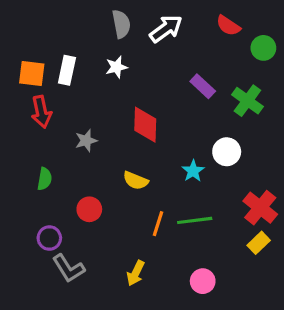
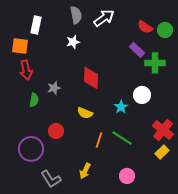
red semicircle: (228, 26) -> (145, 27), moved
white rectangle: (67, 70) -> (36, 25), moved
purple rectangle: (203, 86) -> (137, 50), moved
green cross: (247, 101) -> (155, 63), turned -36
green semicircle: (45, 179) -> (34, 100), moved
green line: (195, 220) -> (122, 138), turned 40
purple circle: (49, 238) -> (31, 149), size x1.6
gray L-shape: (69, 268) -> (51, 179), moved

